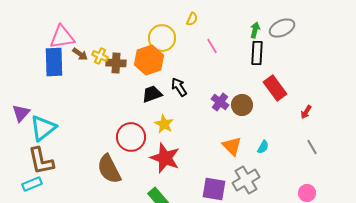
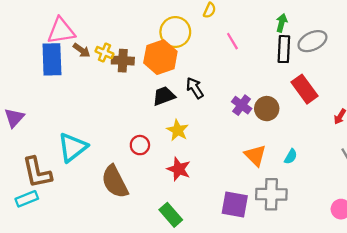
gray ellipse: (282, 28) -> (312, 41), moved
cyan triangle: (43, 128) -> (72, 147), moved
red circle: (131, 137) -> (140, 145), size x0.6
red star: (165, 158) -> (179, 169), size x0.7
gray cross: (246, 180) -> (271, 194), turned 32

